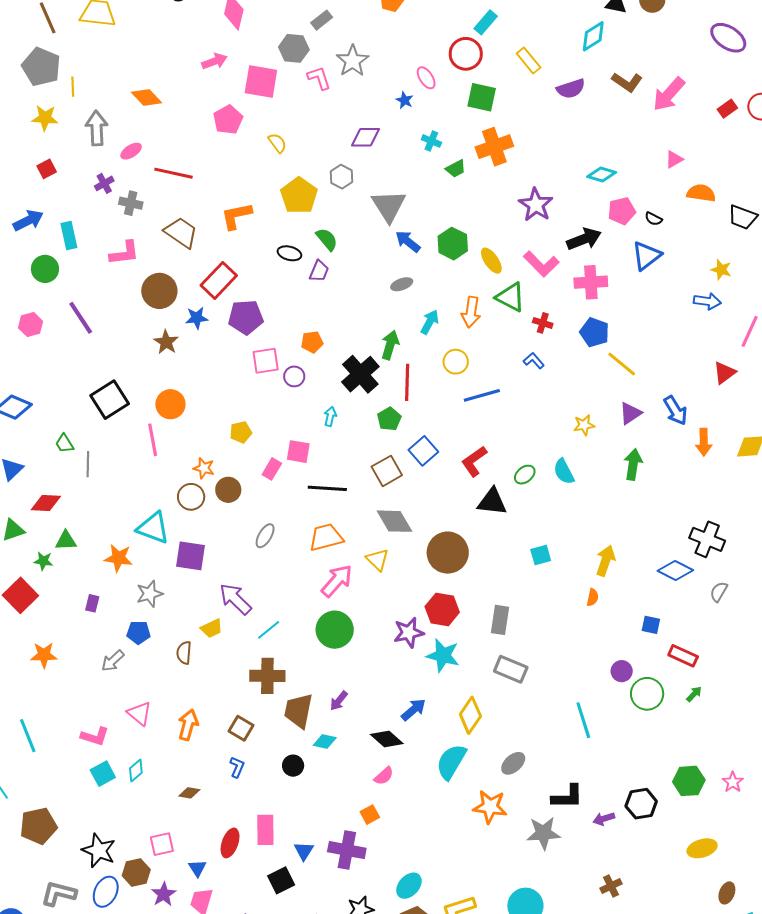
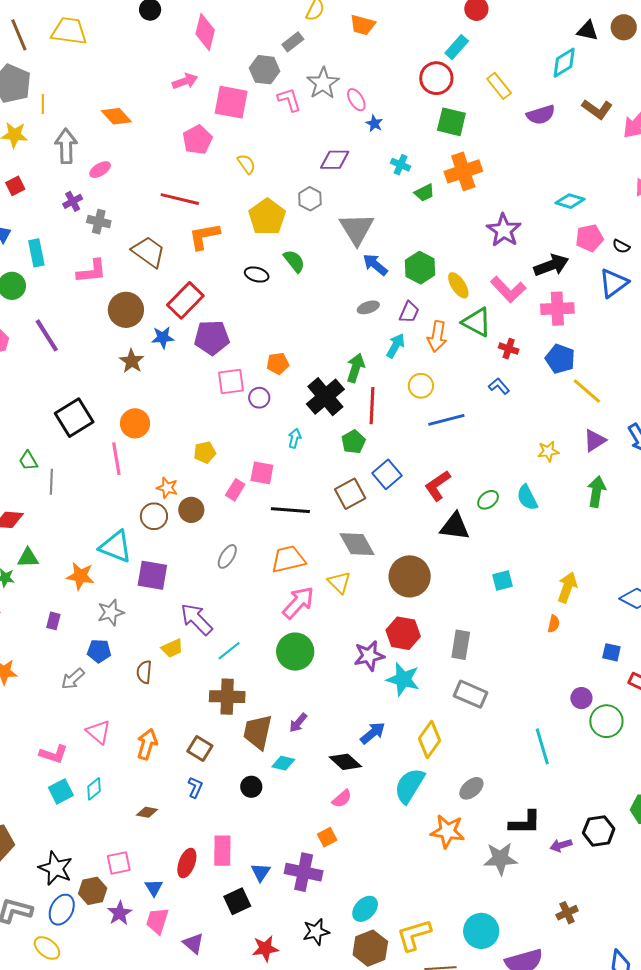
pink ellipse: (426, 78) -> (356, 100), moved
red line: (174, 173) -> (180, 199), moved
purple trapezoid: (319, 271) -> (409, 312), moved

